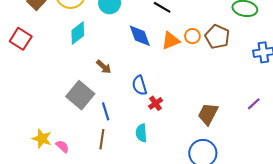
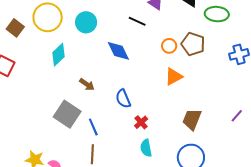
orange triangle: (171, 41) -> (174, 77), moved
red cross: (156, 103) -> (141, 122), moved
purple line: (254, 104) -> (237, 116), moved
cyan semicircle: (141, 133) -> (146, 148), moved

